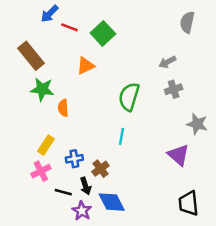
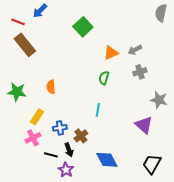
gray semicircle: (187, 22) -> (161, 13), moved
red line: (69, 27) -> (18, 22), moved
orange triangle: (86, 66) -> (111, 53), moved
green star: (42, 89) -> (17, 92), moved
green semicircle: (129, 97) -> (104, 78), size x0.6
blue diamond: (112, 202) -> (107, 160), moved
black trapezoid: (188, 203) -> (152, 164), turned 35

